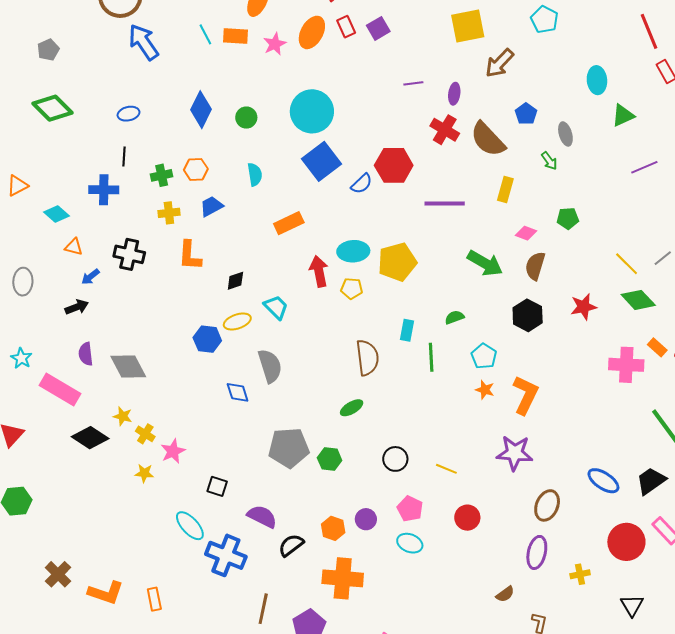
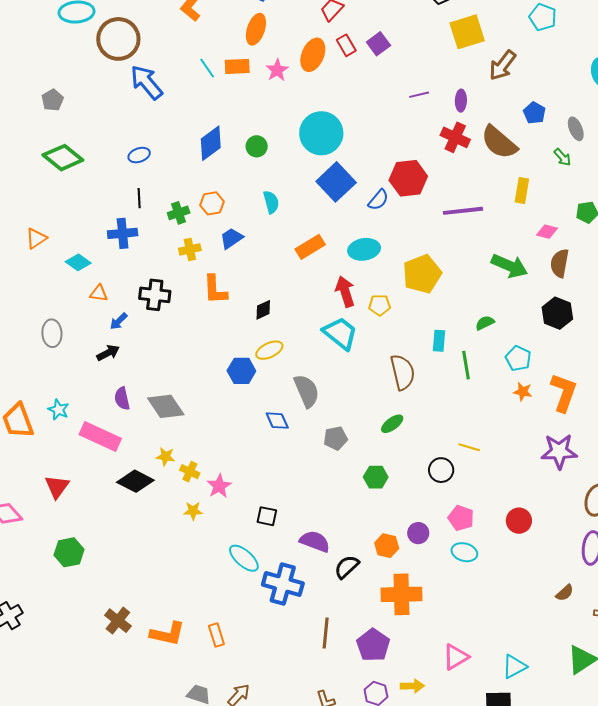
blue diamond: (201, 110) -> (211, 143), turned 33
cyan ellipse: (353, 251) -> (364, 249), moved
cyan trapezoid: (276, 307) -> (340, 333), moved, size x1.4
gray pentagon: (289, 448) -> (335, 438), moved, size x0.6
yellow line: (446, 469) -> (469, 447), moved

